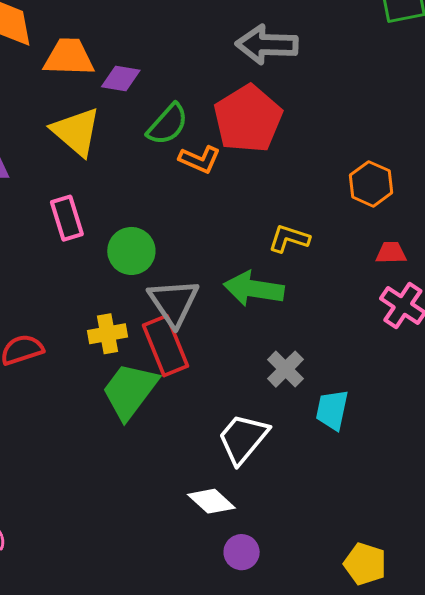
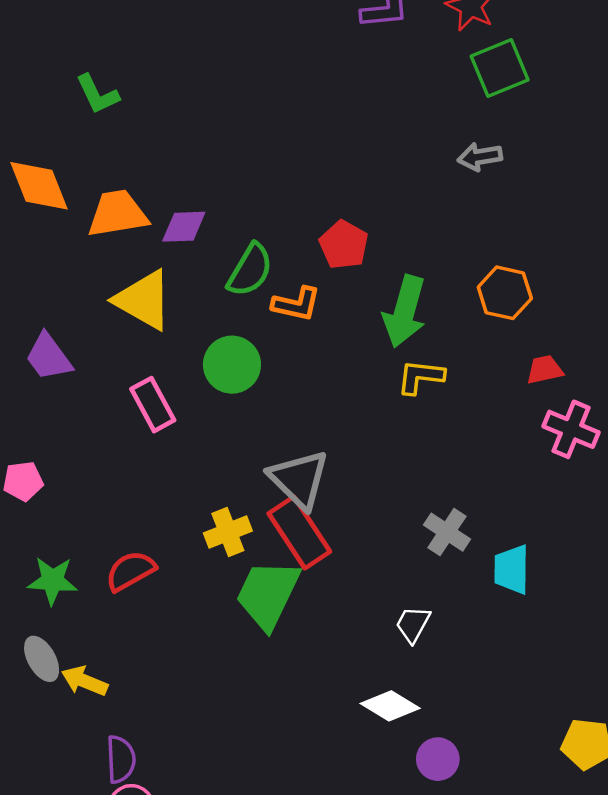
gray arrow: (267, 45) -> (480, 157), moved, size x0.6
red pentagon: (248, 119) -> (344, 245), size x0.6
green circle: (131, 251) -> (232, 365), moved
green arrow: (254, 289) -> (405, 311), moved, turned -72
white trapezoid: (243, 439) -> (413, 624), size x0.6

